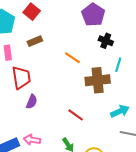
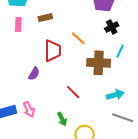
black cross: (106, 41) -> (112, 27), turned 32
red trapezoid: (21, 78) -> (53, 51), moved
pink arrow: (32, 140) -> (29, 109), turned -133

